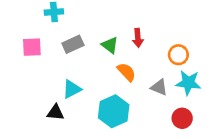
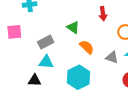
red arrow: (138, 38) -> (103, 14), moved
gray rectangle: (73, 44) -> (46, 42), moved
cyan triangle: (72, 89) -> (46, 62), turned 35

